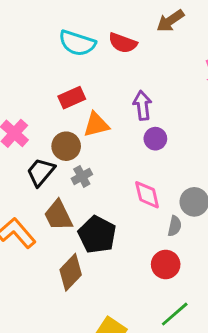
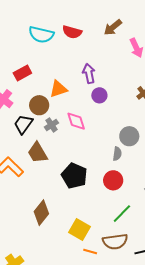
brown arrow: (170, 21) -> (113, 27), moved
red rectangle: (72, 98) -> (22, 73), moved
pink diamond: (147, 195) -> (76, 121), moved
black pentagon: (97, 235) -> (74, 176), moved
brown diamond: (71, 272) -> (41, 213), moved

